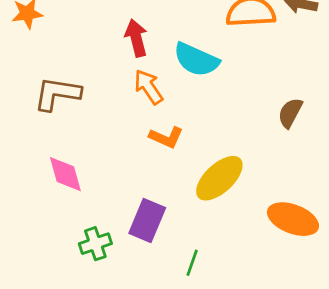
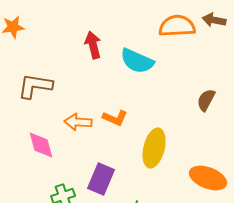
orange arrow: (149, 87) -> (78, 122), moved, turned -52
yellow ellipse: (219, 178) -> (154, 148), turned -33

